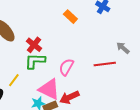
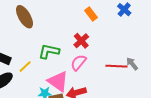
red cross: (34, 45) -> (81, 41), moved
gray arrow: (123, 48) -> (132, 64), moved

